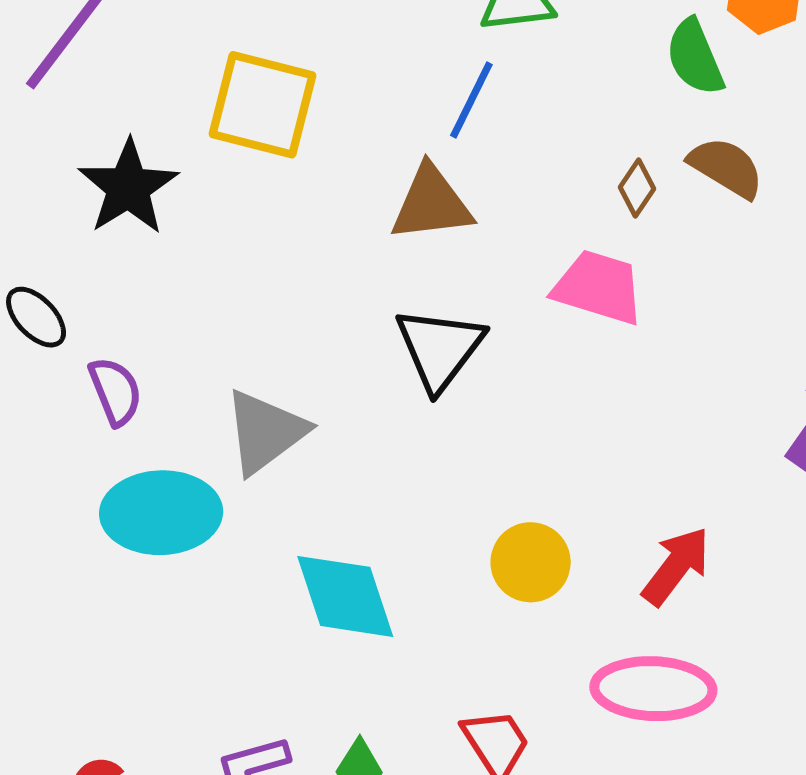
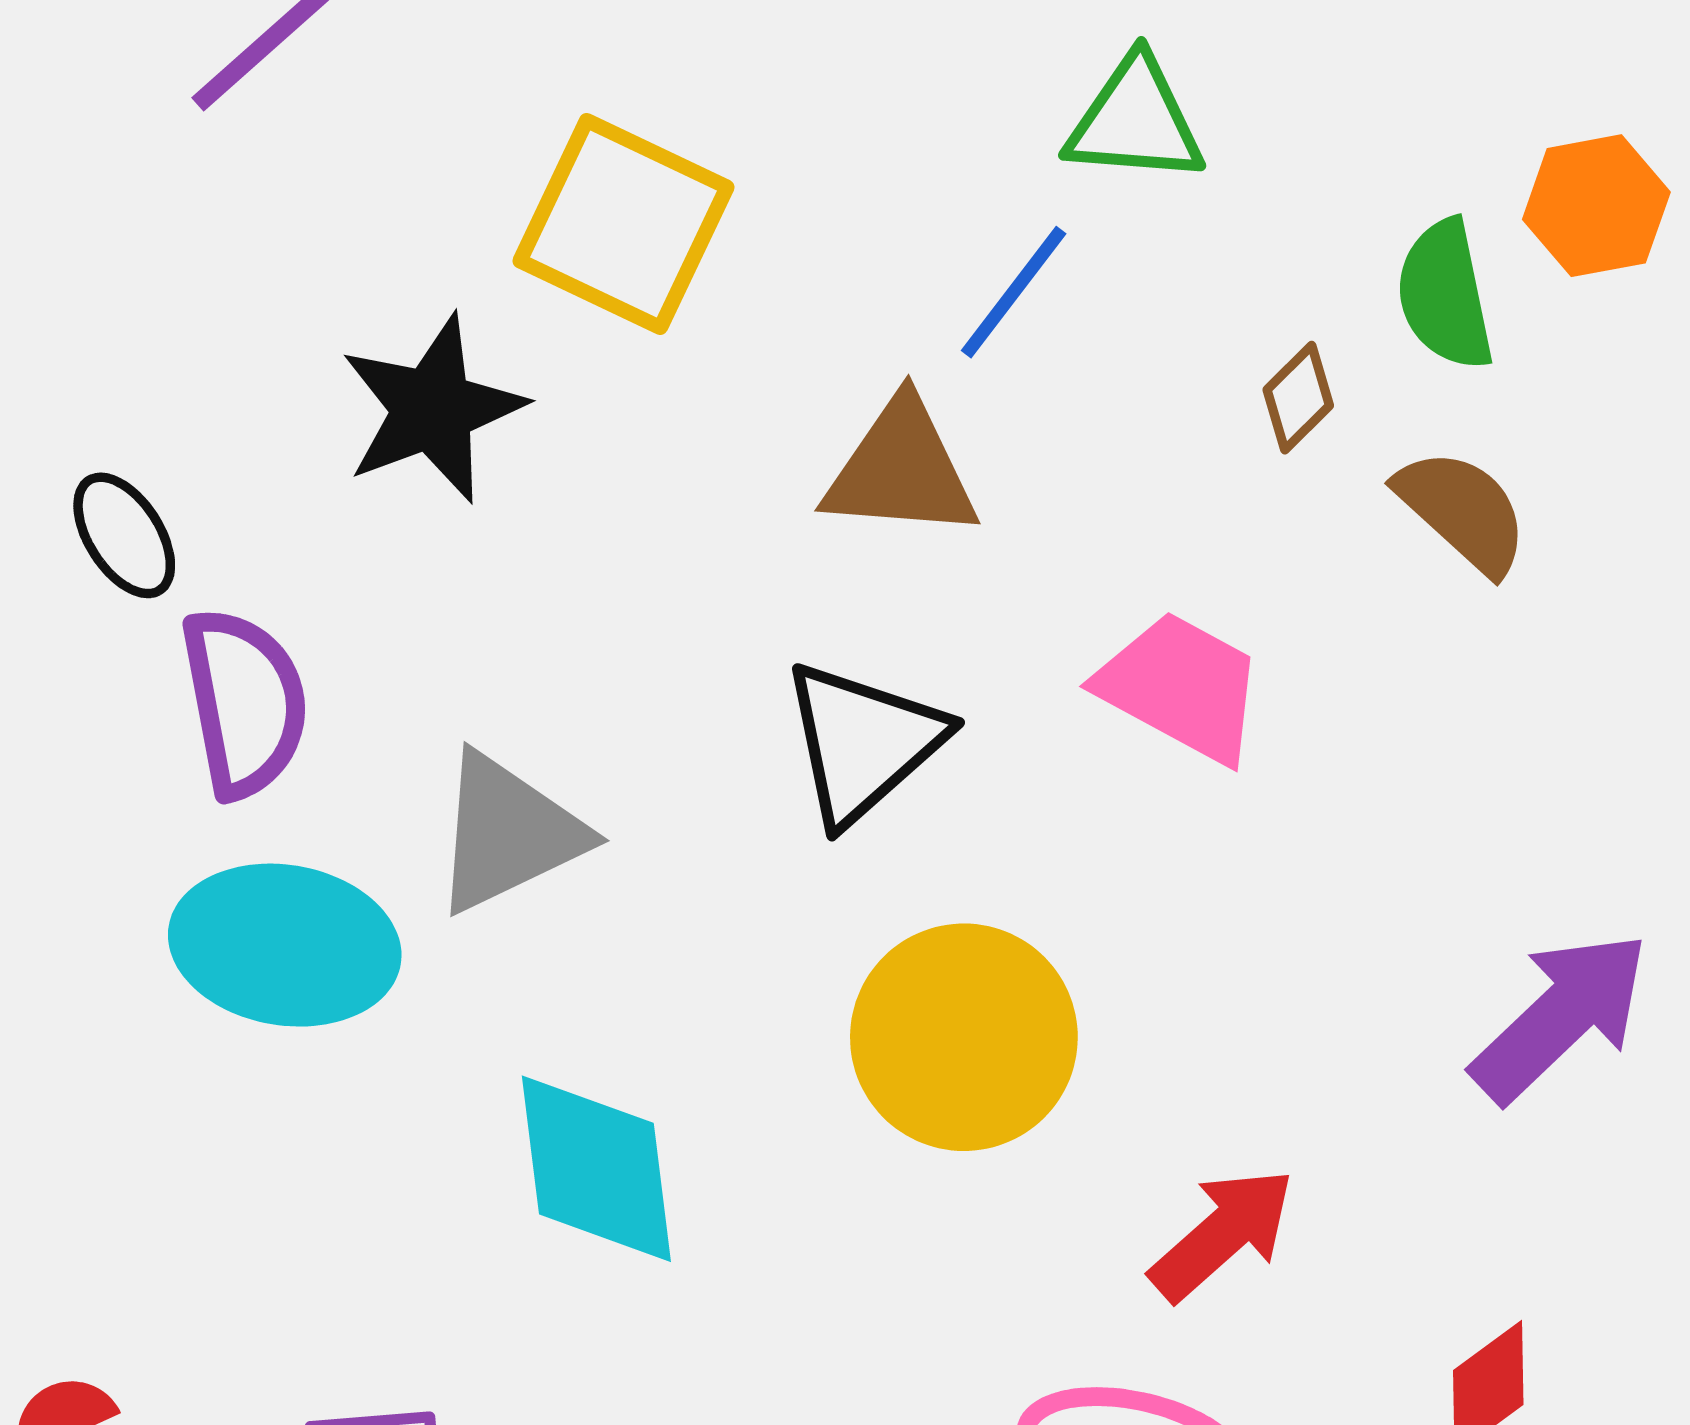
black star: (128, 187) -> (432, 409), moved
brown diamond: (637, 188) -> (1298, 398), moved
purple semicircle: (115, 391) -> (244, 702), size x1.4
yellow circle: (531, 562) -> (964, 1037), moved, size x1.5

